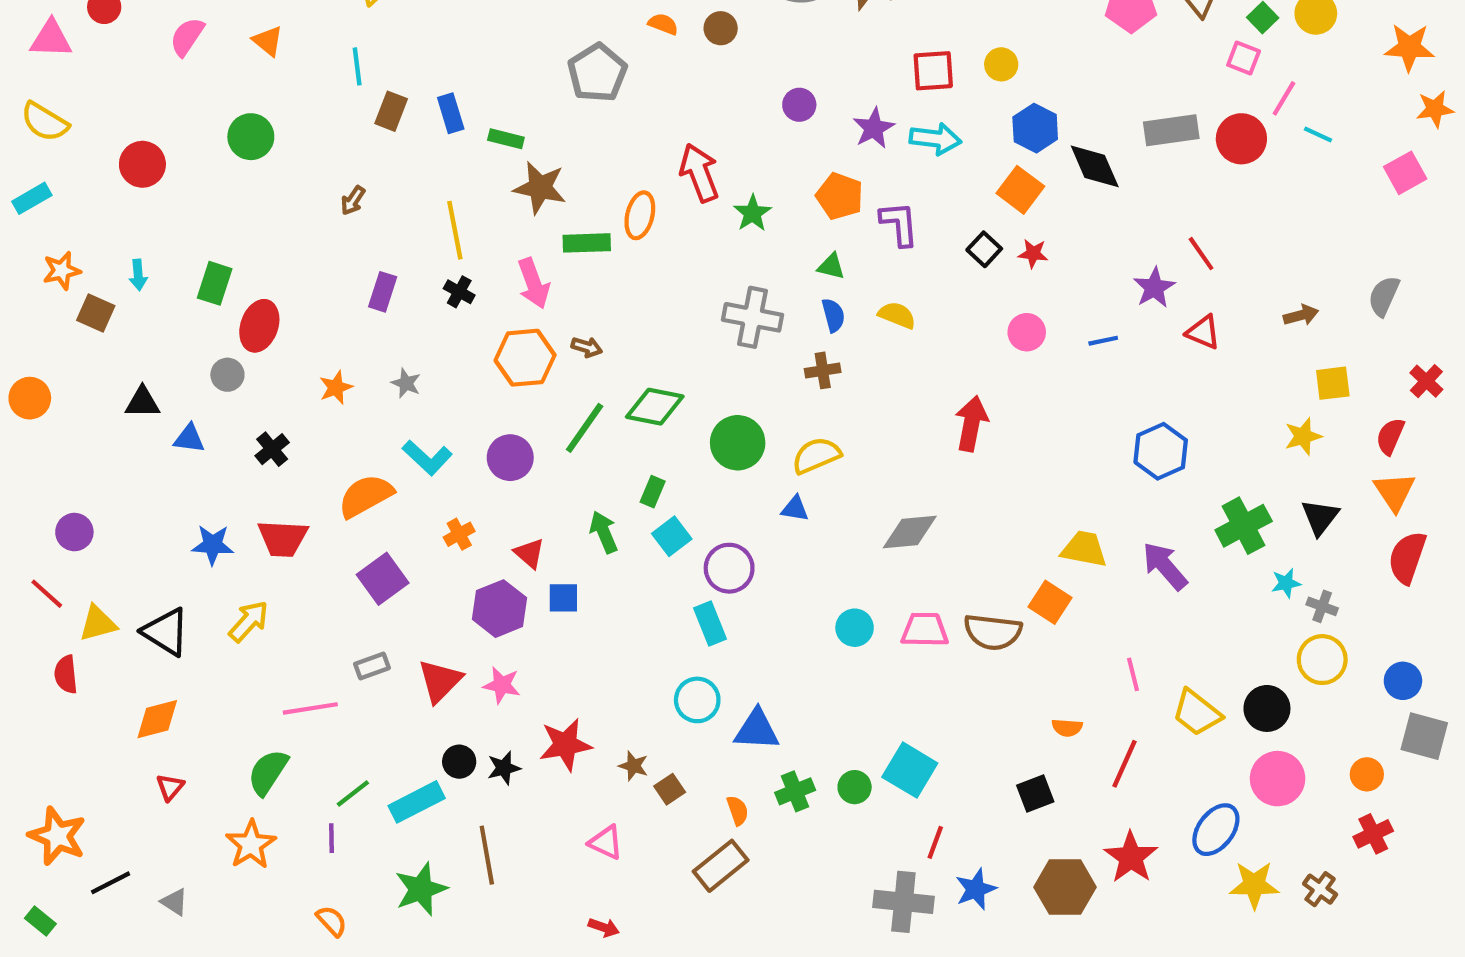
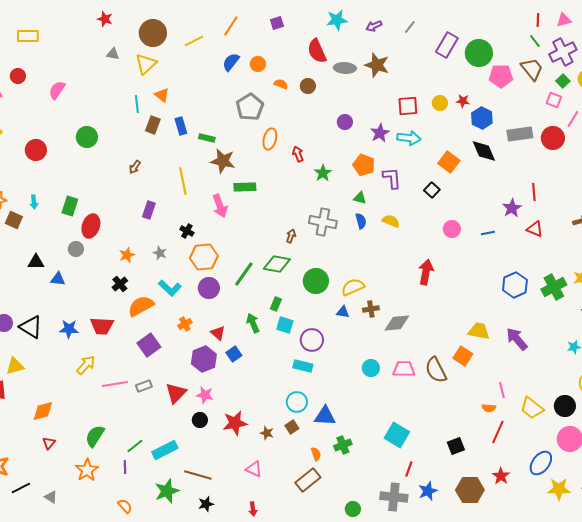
orange triangle: (268, 41) -> (162, 95), moved
blue hexagon: (1035, 128) -> (482, 118), moved
red arrow: (699, 173) -> (298, 154), size x0.6
orange ellipse: (640, 215) -> (270, 139), moved
red star: (1033, 254) -> (463, 101), moved
red line: (1201, 254) -> (534, 192), turned 30
black cross: (459, 292) -> (187, 231), moved
brown arrow: (587, 347) -> (291, 236), moved, turned -88
orange hexagon: (525, 358) -> (204, 257), moved
brown cross: (823, 370) -> (371, 309), moved
black cross: (272, 449) -> (120, 284), moved
green cross: (1244, 526) -> (554, 287), moved
cyan square: (672, 536) -> (285, 325), turned -36
blue square: (563, 598) -> (234, 354), turned -35
cyan rectangle: (710, 623) -> (303, 366), turned -54
black triangle: (166, 632) -> (31, 327), moved
brown semicircle: (993, 632) -> (436, 370), turned 56
pink line: (310, 708) -> (115, 384), moved
orange semicircle: (1067, 728) -> (489, 408), moved
black circle: (459, 762) -> (200, 420), moved
black star: (504, 768) -> (206, 504), moved
green circle: (855, 787) -> (353, 509), moved
brown square: (670, 789) -> (292, 427), moved
brown line: (487, 855) -> (198, 475), turned -64
red star: (1131, 857) -> (501, 476), size x0.7
red arrow: (604, 927) -> (253, 509), turned 64

